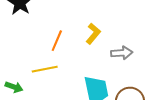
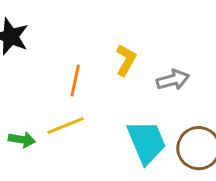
green arrow: (14, 87) -> (22, 140), moved

